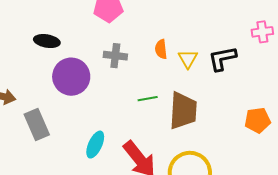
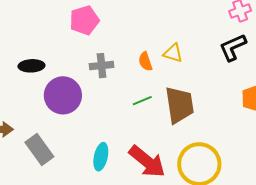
orange semicircle: (161, 49) -> (145, 61), moved
yellow triangle: (188, 59) -> (173, 53), turned -30
black L-shape: (222, 59) -> (233, 47), moved

